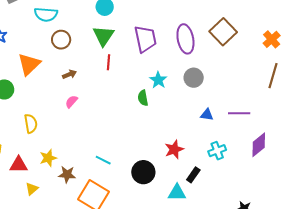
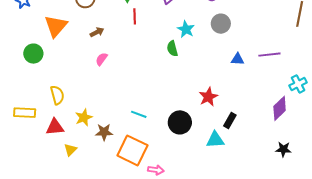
yellow semicircle: (31, 124) -> (57, 95), moved
purple diamond: (259, 145) -> (280, 108), moved
cyan cross: (217, 151) -> (298, 84), moved

